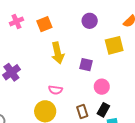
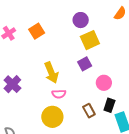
yellow square: (114, 45) -> (90, 40), moved
yellow arrow: (58, 53) -> (51, 73), moved
purple square: (86, 65) -> (85, 64), turned -32

